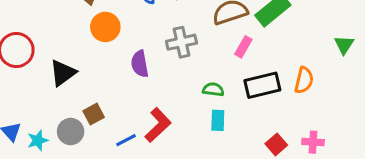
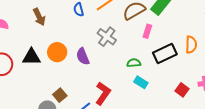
orange circle: (105, 27) -> (57, 52), moved
gray cross: (181, 42) -> (107, 37), turned -30
black triangle: (63, 73) -> (31, 57), moved, turned 48
cyan rectangle: (218, 120) -> (141, 82), turned -48

